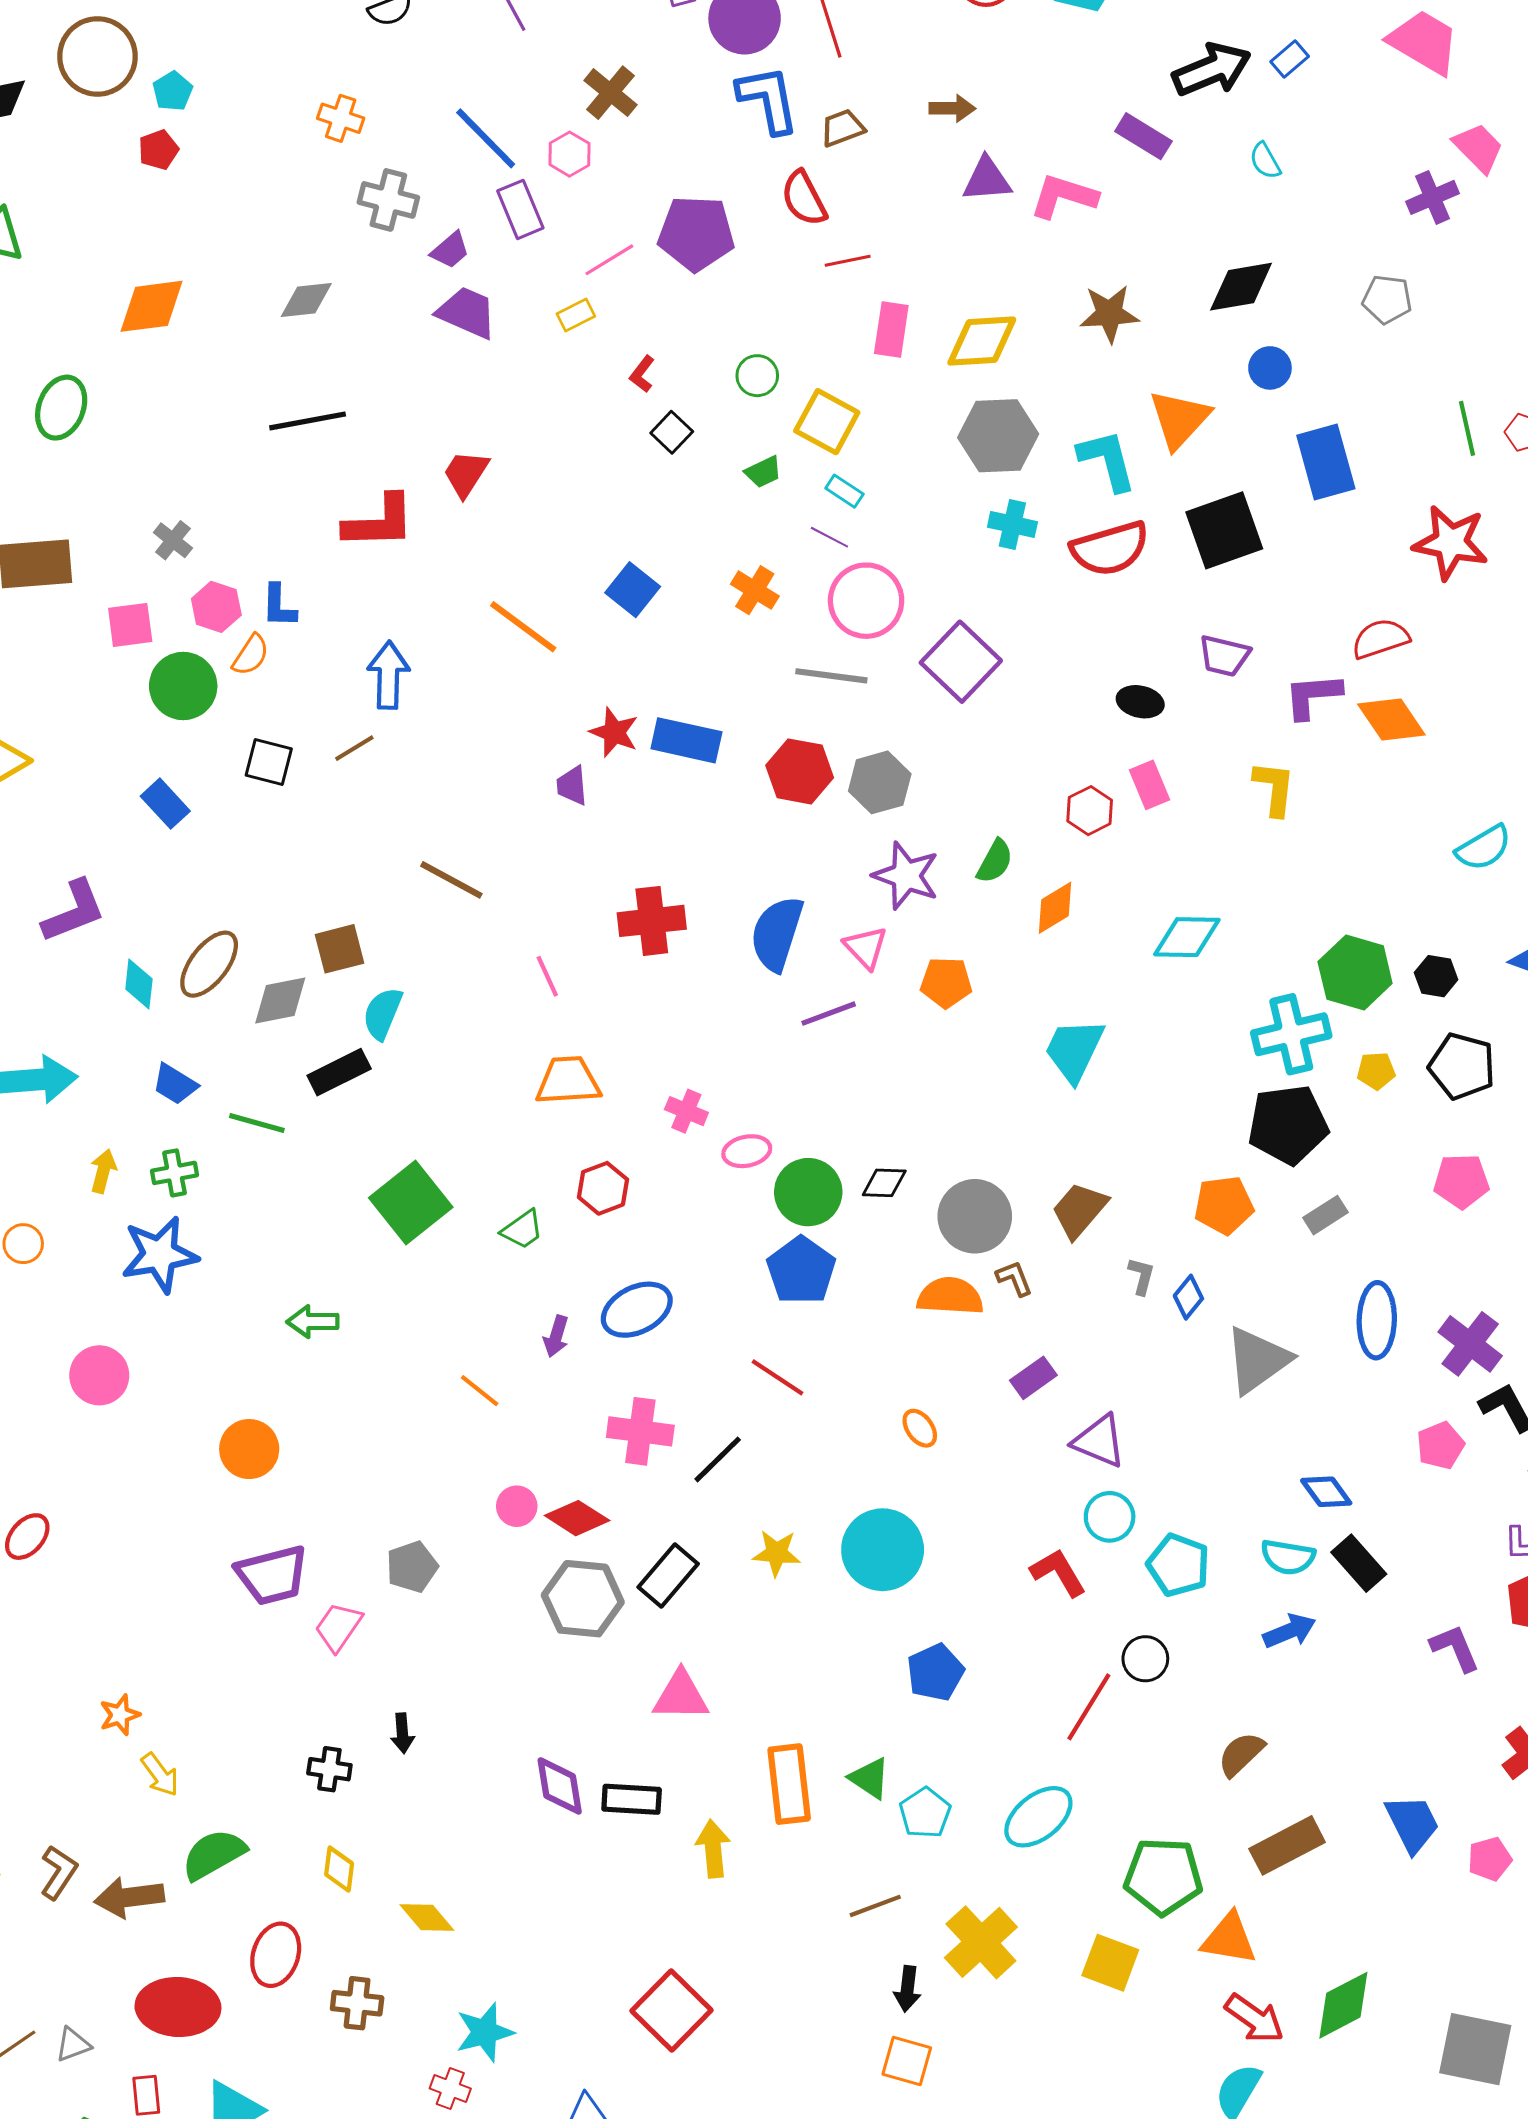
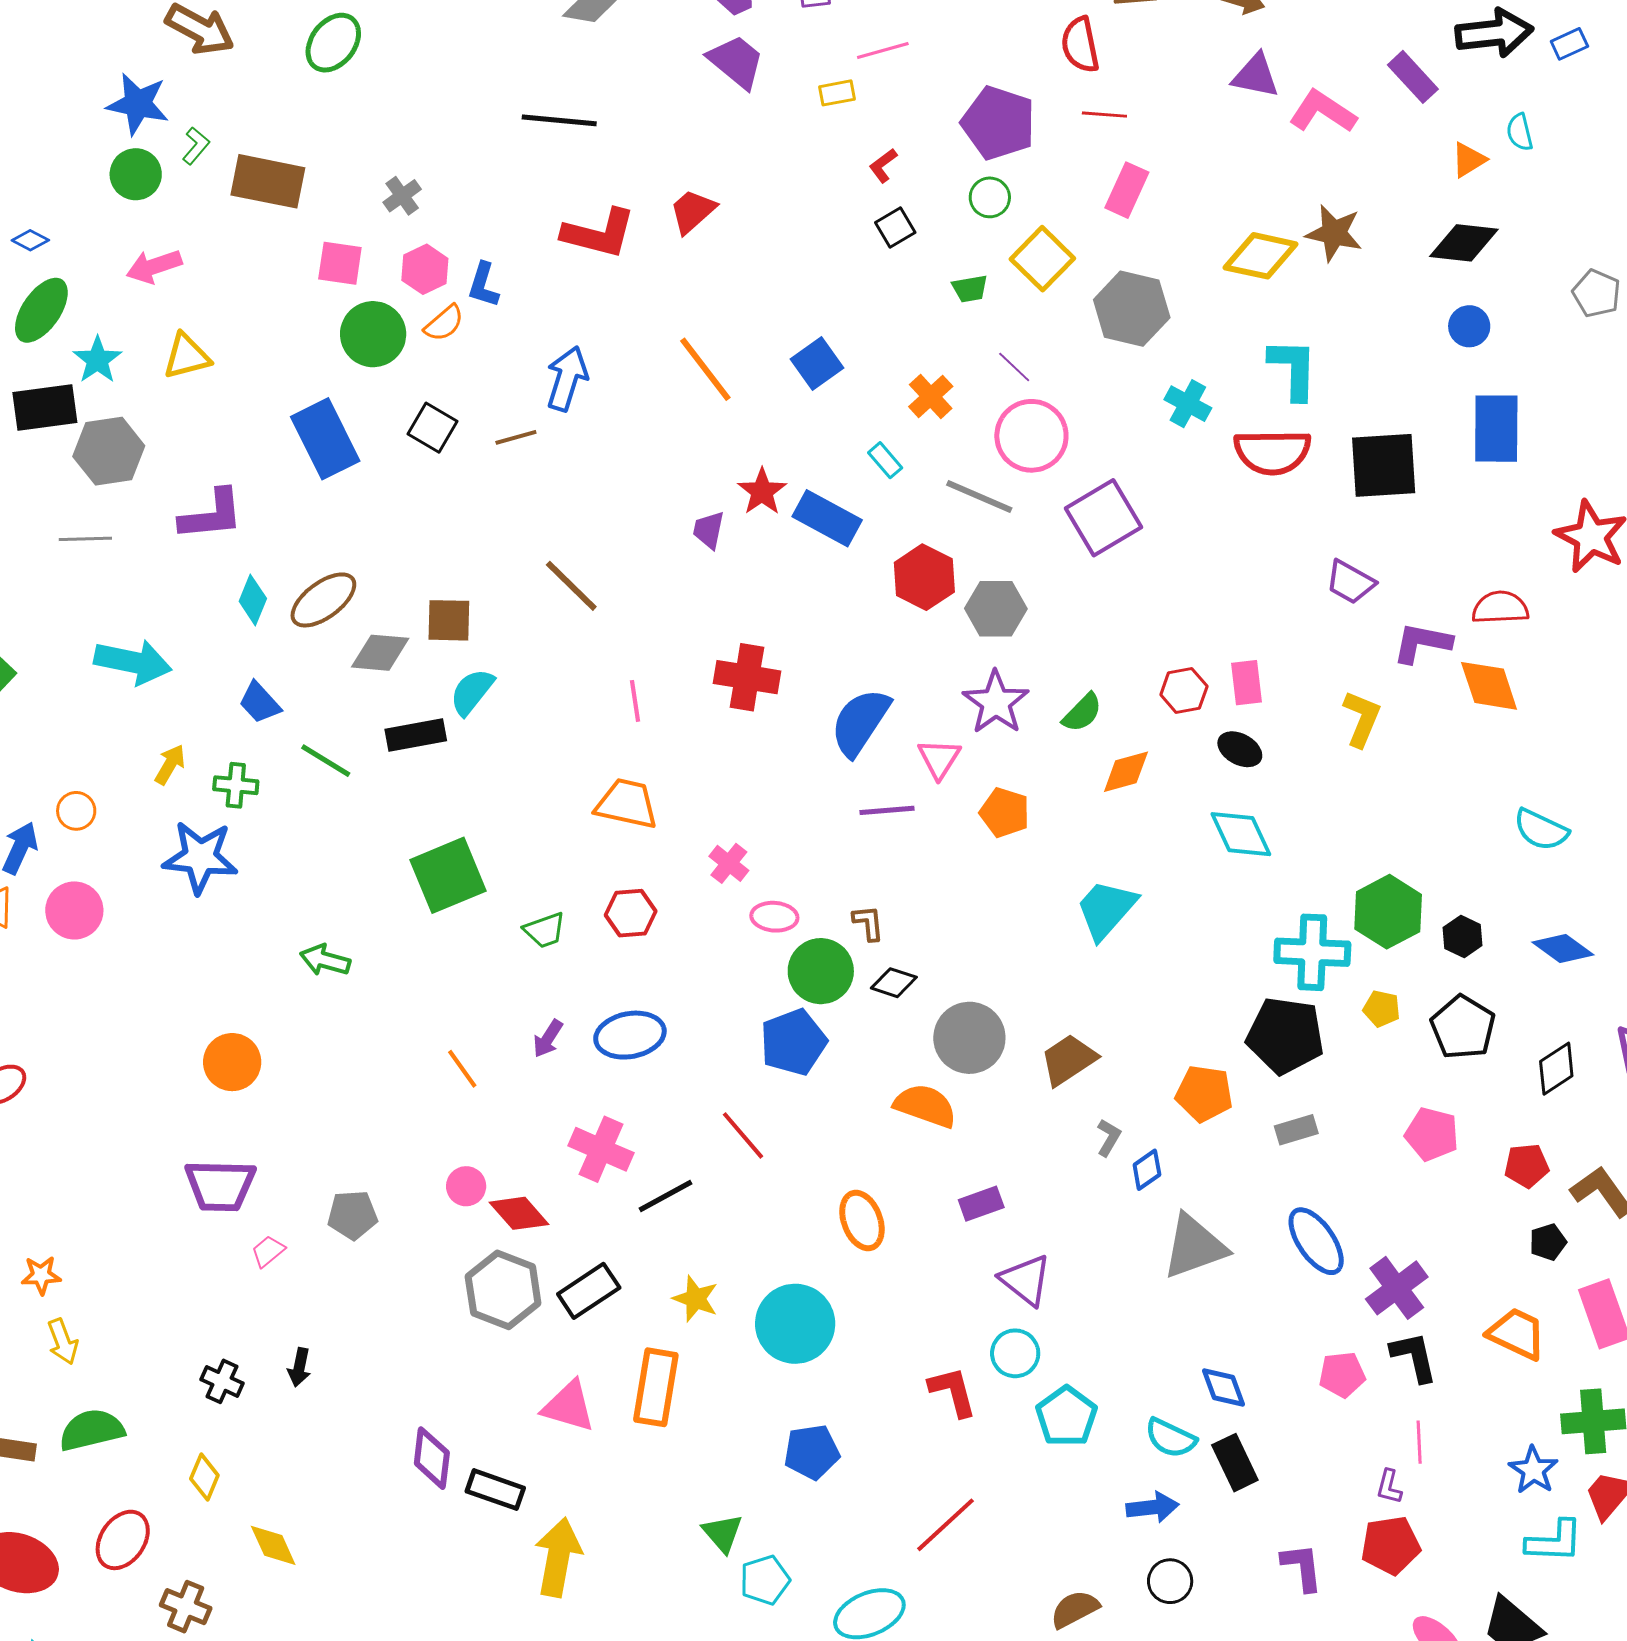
purple pentagon: (696, 233) -> (998, 123), moved
yellow diamond: (982, 341) -> (1261, 256), moved
orange triangle: (1179, 419) -> (1469, 160), moved, size x0.6
gray hexagon: (998, 436) -> (1132, 309), moved
cyan rectangle: (844, 491) -> (885, 460), moved
black ellipse: (1140, 702) -> (1240, 749), moved
blue rectangle: (165, 804) -> (325, 439), size x1.6
cyan semicircle: (1484, 848) -> (1541, 830), turned 40
cyan diamond: (1187, 937) -> (1241, 834), turned 48
brown L-shape: (1014, 1278) -> (868, 923), moved
blue ellipse: (1377, 1320) -> (1316, 1241), turned -52
pink circle: (99, 1375) -> (74, 910), moved
orange ellipse: (920, 1428) -> (862, 1221), size x1.5
pink trapezoid: (338, 1627) -> (268, 1251), size x0.7
black circle: (1145, 1659) -> (1170, 1581), moved
orange rectangle: (789, 1784) -> (656, 1387), moved
yellow arrow: (713, 1849) -> (558, 1557), size x1.4

